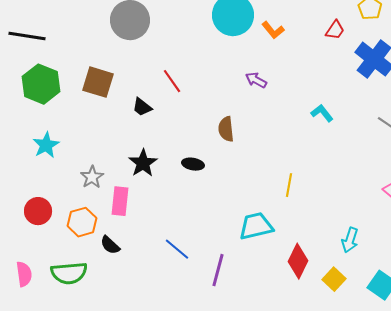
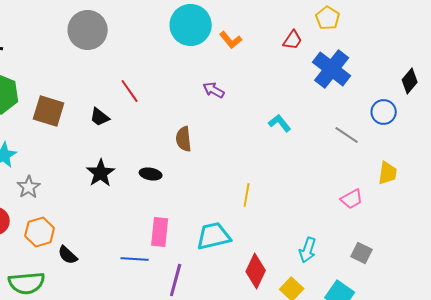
brown square: (98, 82) -> (49, 111), moved
gray star: (92, 177) -> (29, 187), moved
pink rectangle: (120, 201) -> (160, 232), moved
blue line: (177, 249) -> (135, 259), turned -36

